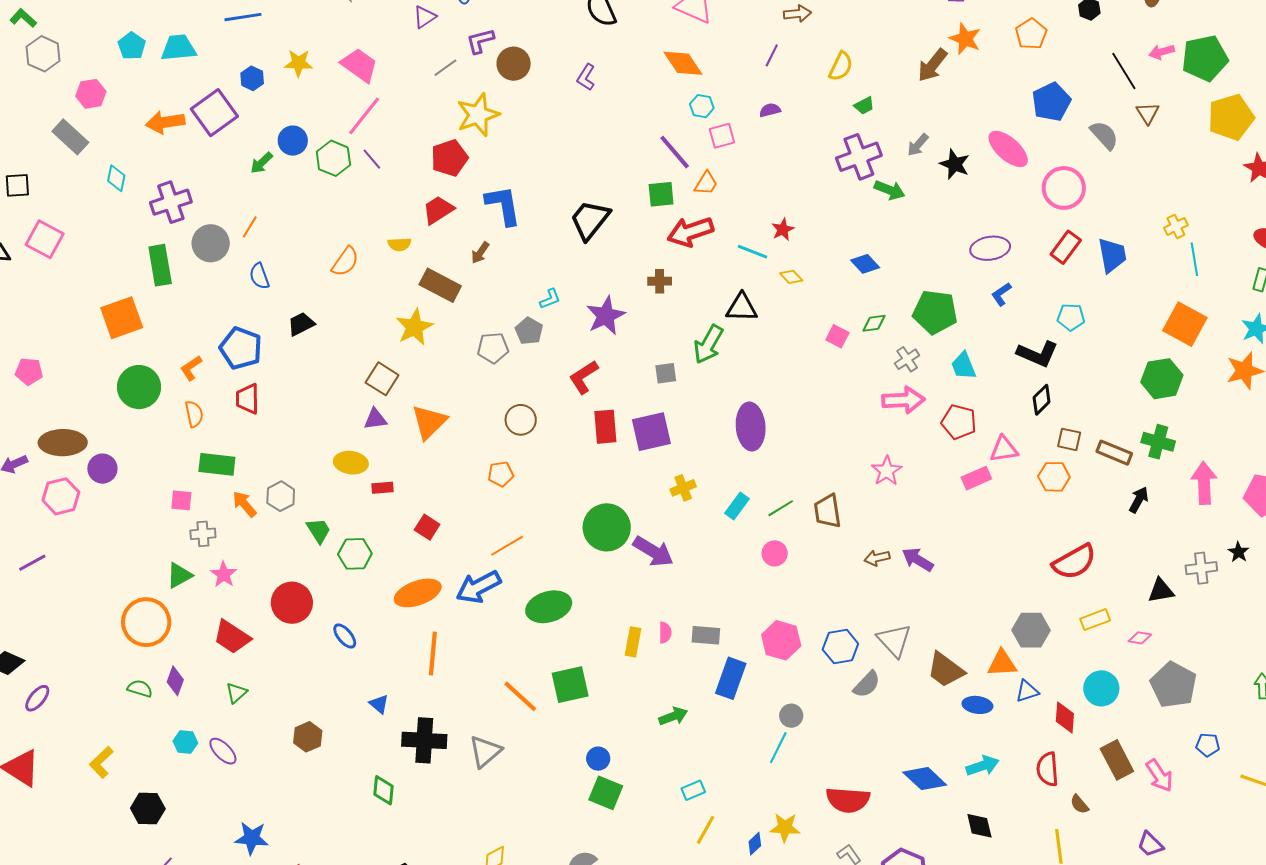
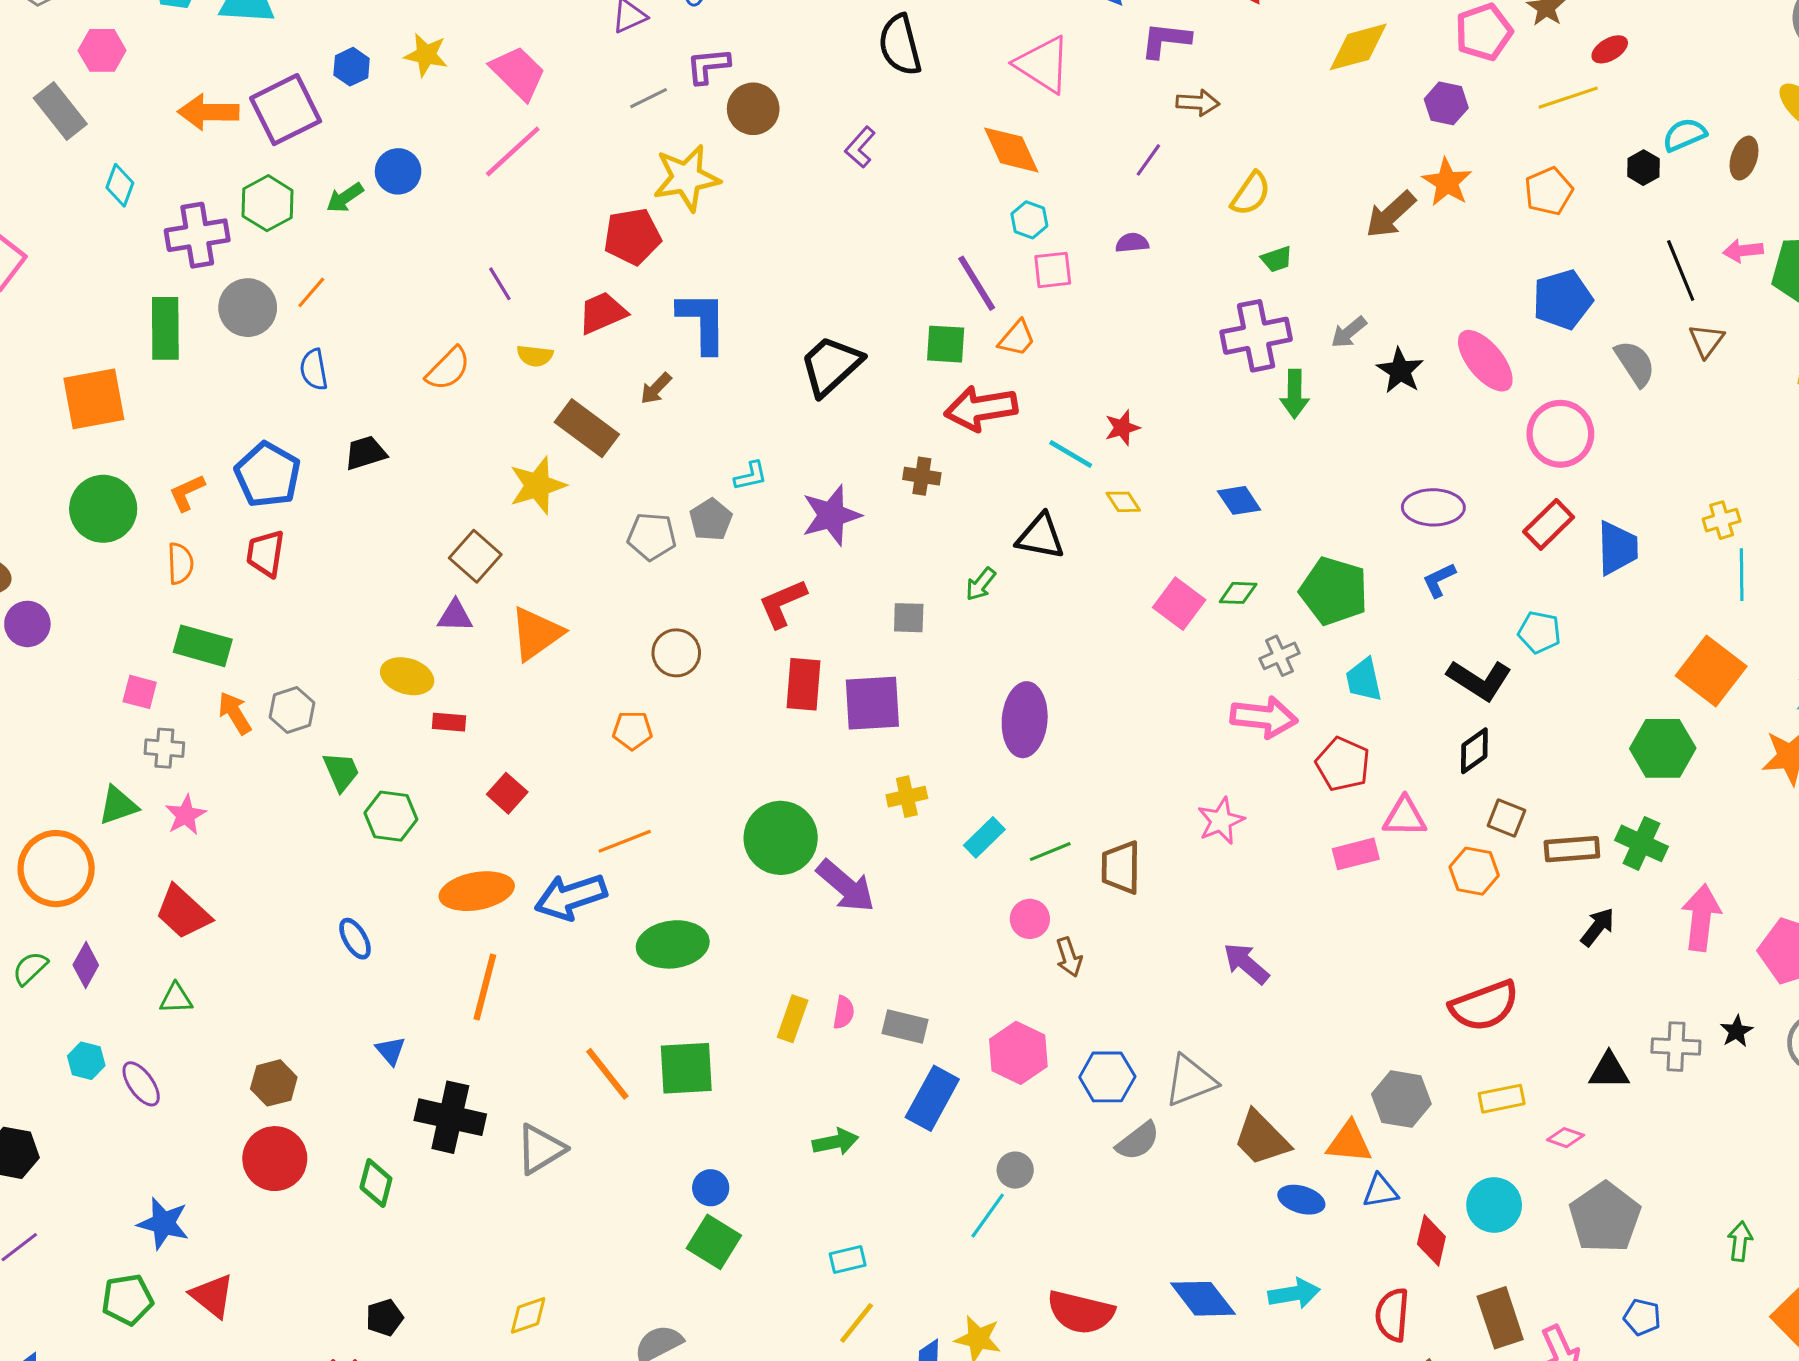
green hexagon: (333, 158) -> (268, 203), moved
purple line: (372, 159) -> (500, 284), moved
green arrow: (890, 190) -> (1295, 394), turned 60
pink square: (837, 336) -> (1179, 604), size x1.4
green arrow: (708, 344) -> (981, 584), size x0.6
brown rectangle: (1114, 453) -> (1572, 849), turned -36
brown arrow: (877, 558) -> (1069, 957), moved, turned -105
red circle: (292, 603) -> (275, 1159), moved
gray triangle: (894, 640) -> (1190, 1081), turned 42
green semicircle: (140, 689) -> (30, 968), turned -70
green triangle: (236, 693) -> (176, 998), turned 30

